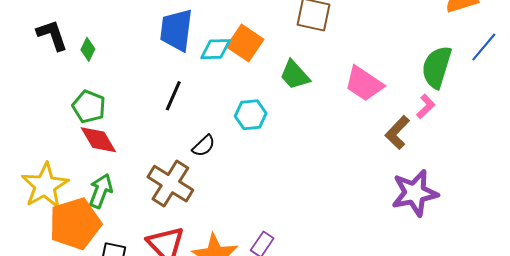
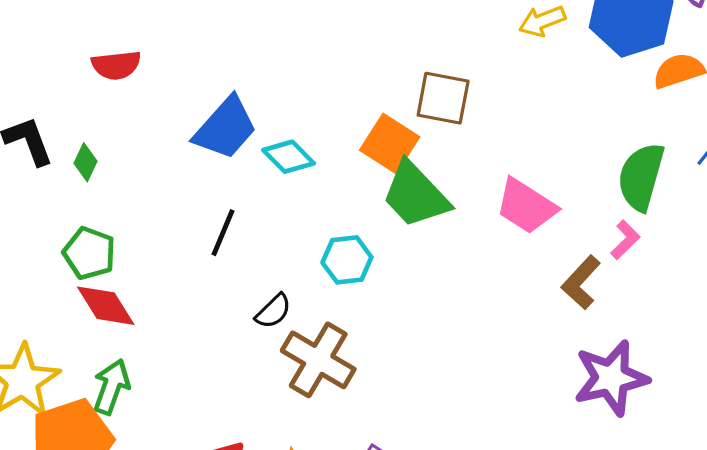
blue trapezoid: (176, 30) -> (225, 128), turned -144
orange square: (245, 43) -> (390, 144), moved
cyan diamond: (216, 49) -> (289, 157), turned 48
green trapezoid: (295, 75) -> (416, 195), size x1.4
brown cross: (170, 184) -> (318, 360), moved

